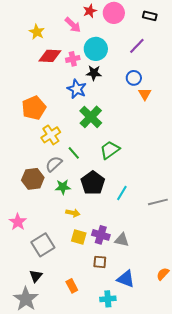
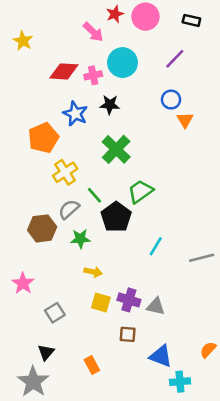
yellow star: (37, 32) -> (23, 41), moved
black star: (94, 73) -> (110, 105), moved
blue star: (77, 89) -> (75, 114), moved
black pentagon: (93, 183) -> (116, 217), moved
gray square: (43, 245) -> (55, 313), size x0.7
cyan cross: (108, 299) -> (180, 382), moved

